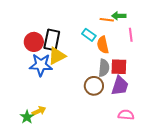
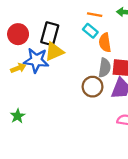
orange line: (107, 20) -> (95, 15), moved
red circle: (34, 42) -> (18, 34), moved
yellow arrow: (39, 111) -> (18, 68), moved

